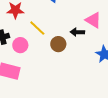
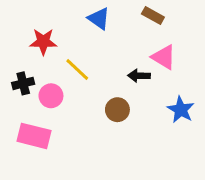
brown circle: (58, 44) -> (117, 110), moved

